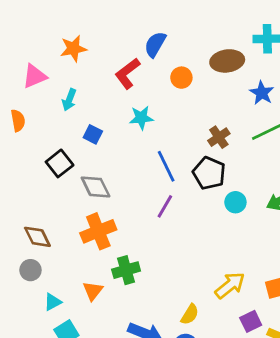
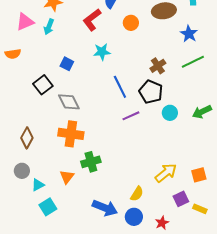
cyan arrow: (69, 100) -> (49, 27), moved
orange semicircle: (18, 121) -> (13, 54), turned 91
purple line: (165, 206) -> (131, 116), moved, turned 36
orange cross: (98, 231) -> (71, 134), turned 30
brown diamond: (37, 237) -> (27, 138), turned 55
gray circle: (30, 270) -> (22, 171), moved

